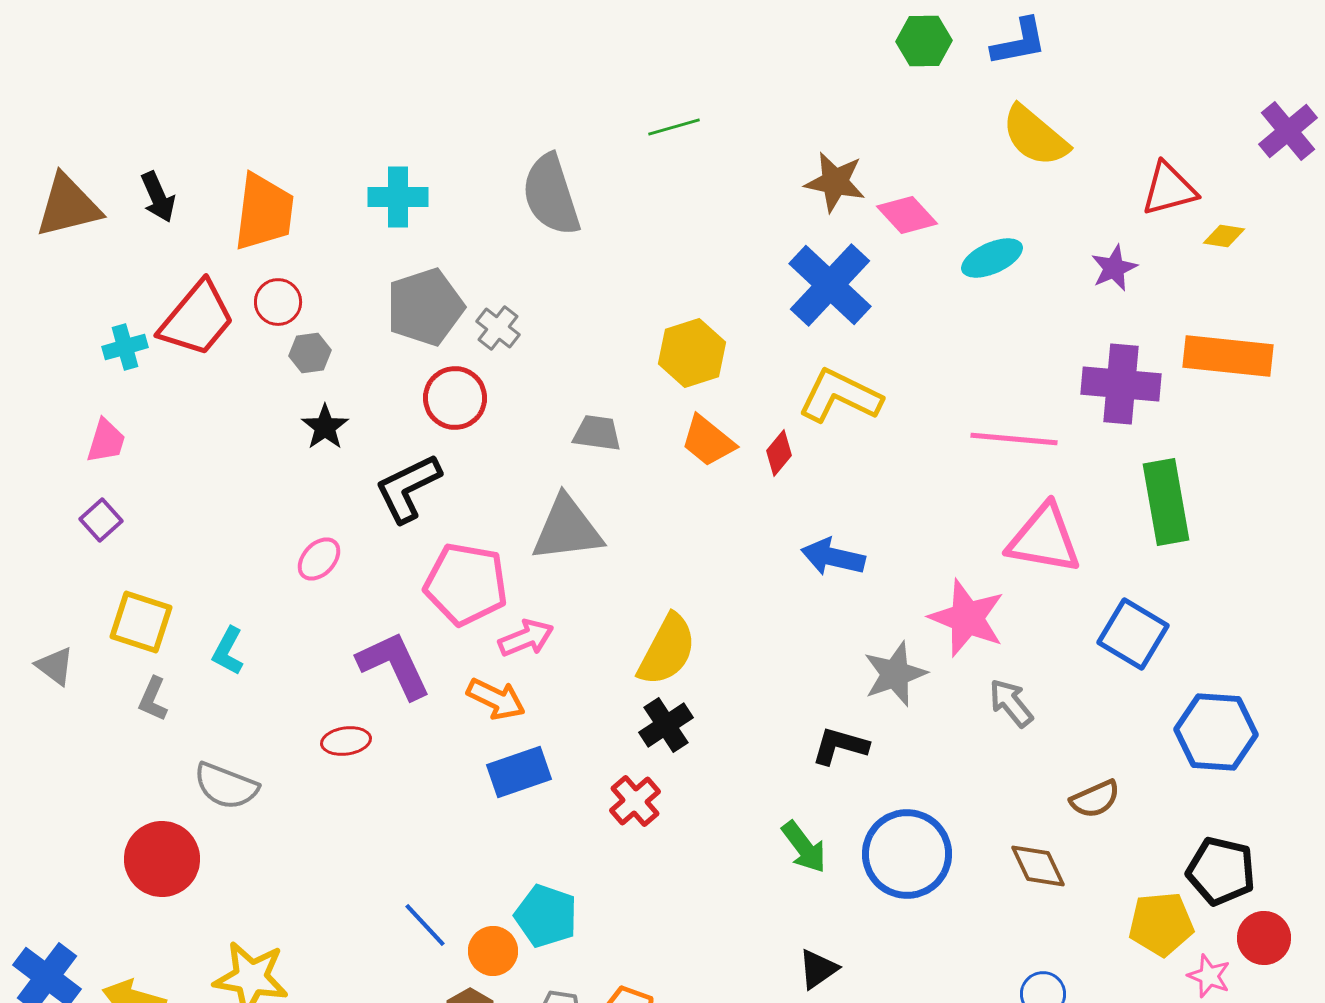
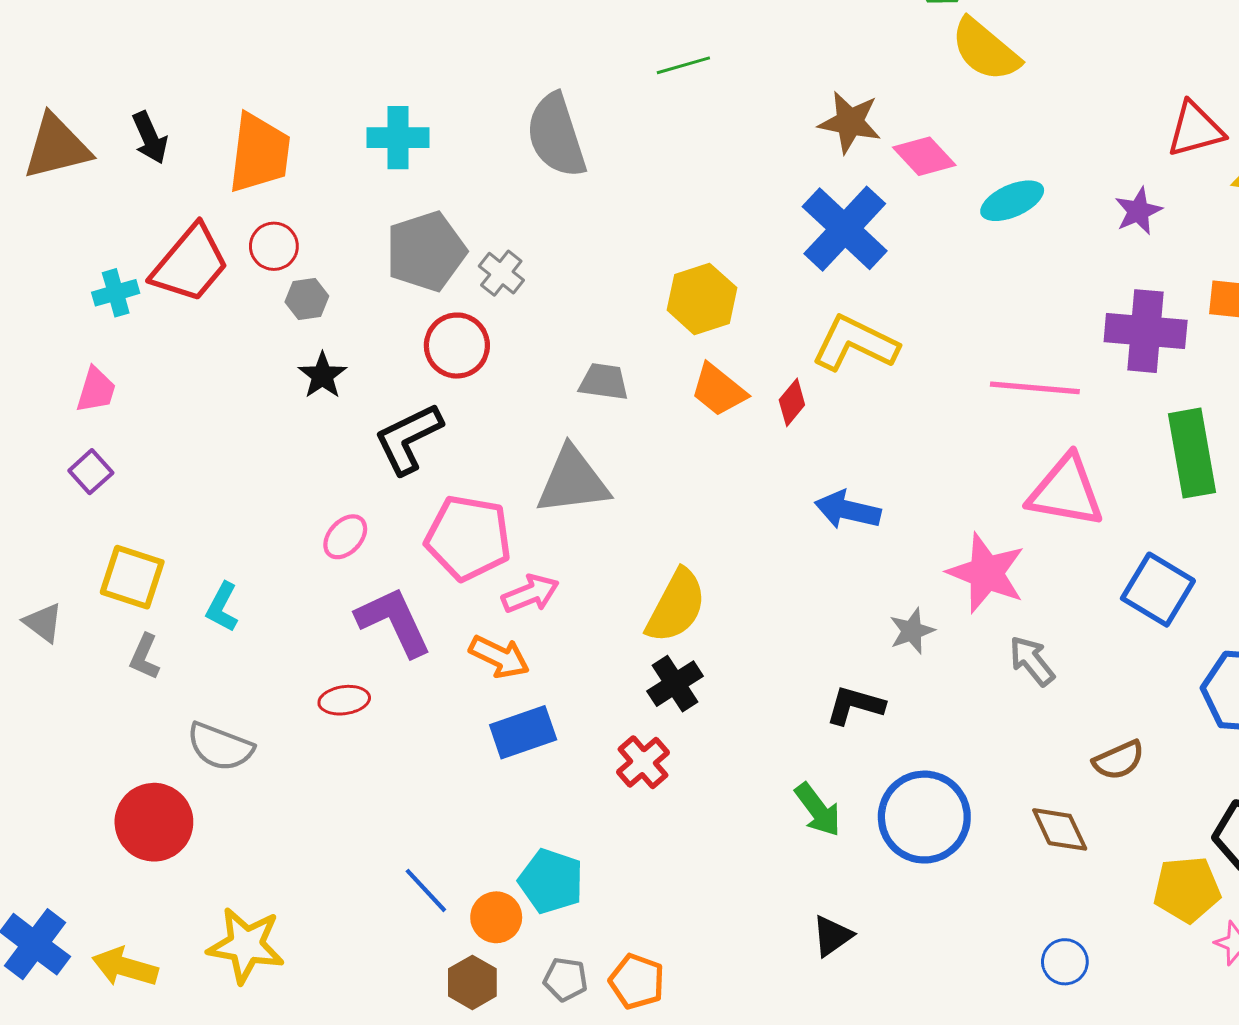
yellow semicircle: (1035, 136) -> (985, 50), moved
pink ellipse: (319, 559) -> (345, 537), moved
gray star: (895, 674) -> (912, 631), size x0.7

